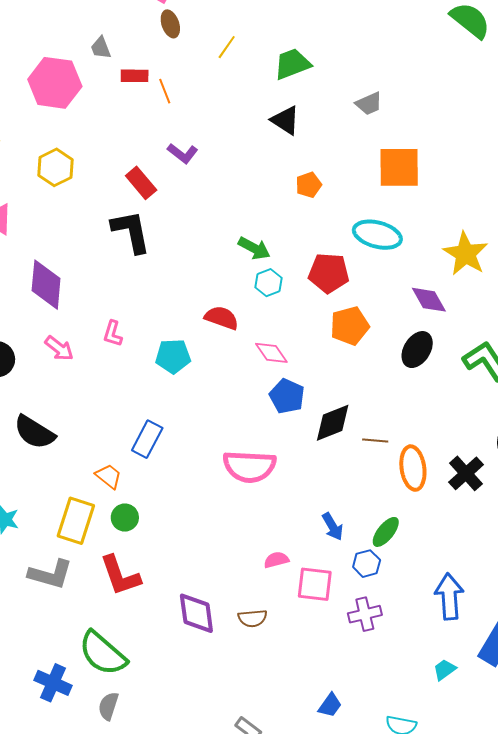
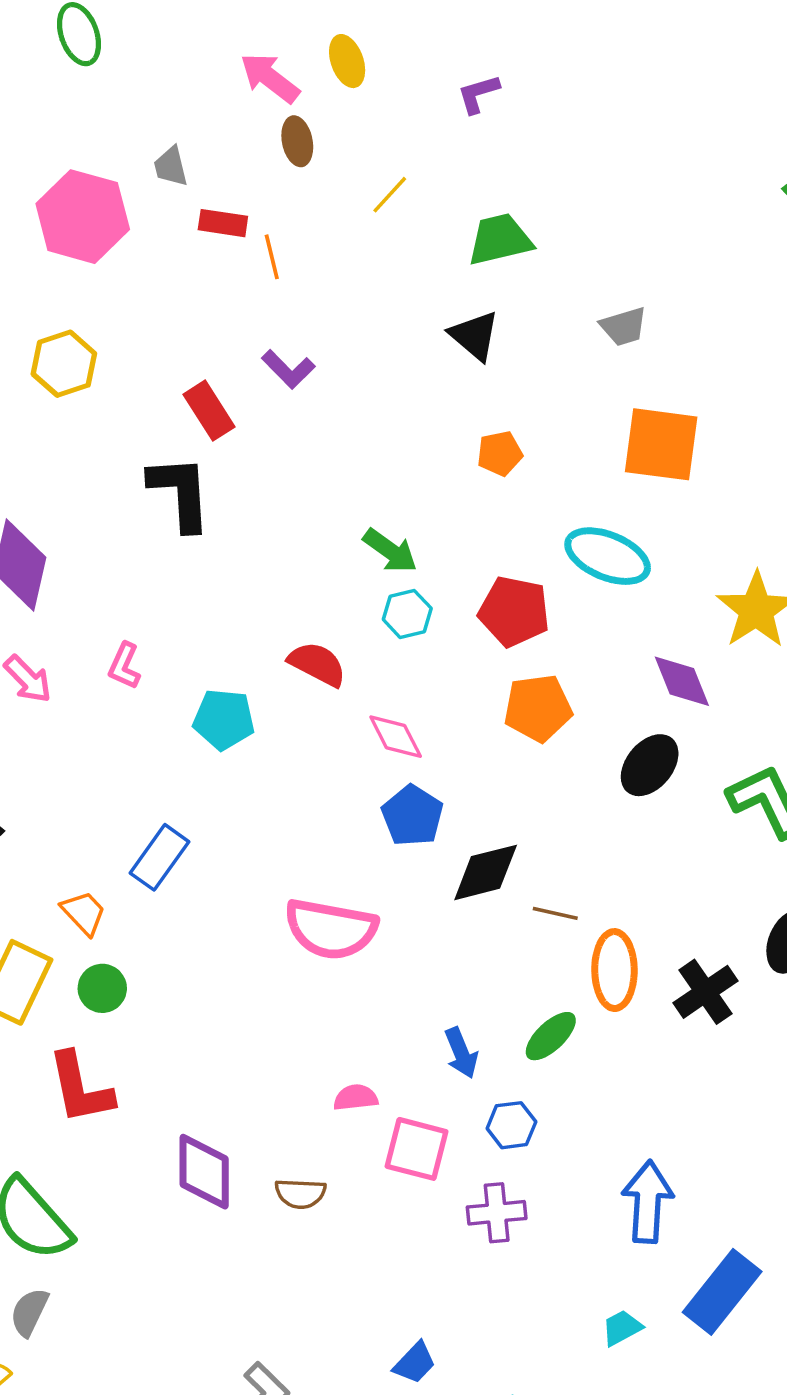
green ellipse: (386, 532) -> (551, 1036), moved

